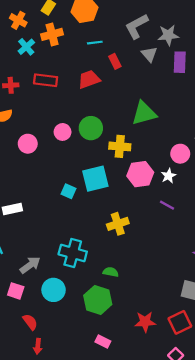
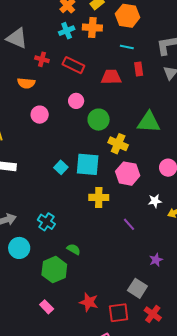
pink circle: (63, 132) -> (76, 101), moved
white star: (169, 176) -> (155, 201), moved
purple line: (167, 205) -> (129, 224), moved
yellow cross: (118, 224) -> (99, 197), moved
cyan cross: (73, 253) -> (46, 222), size x0.7

